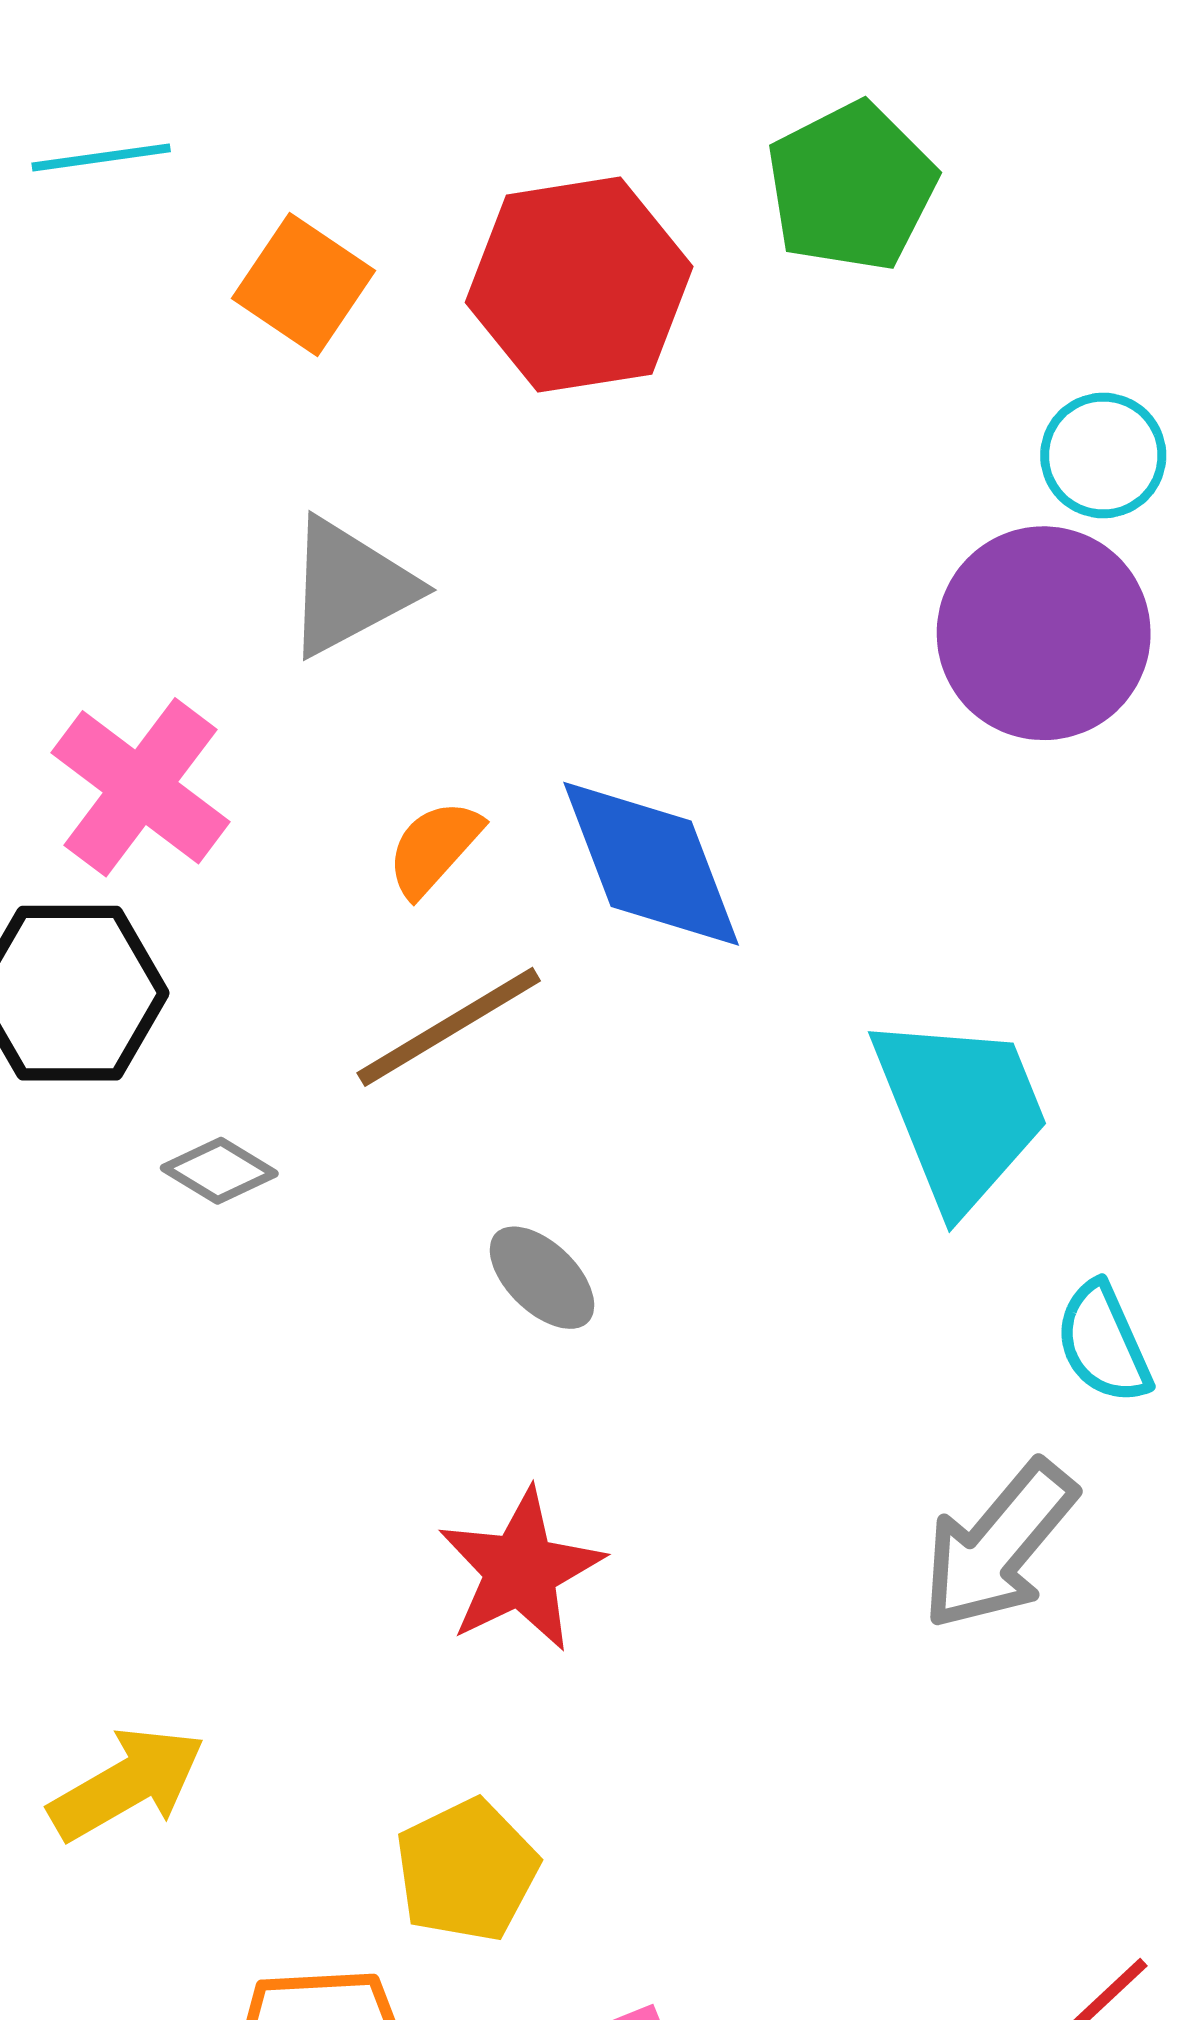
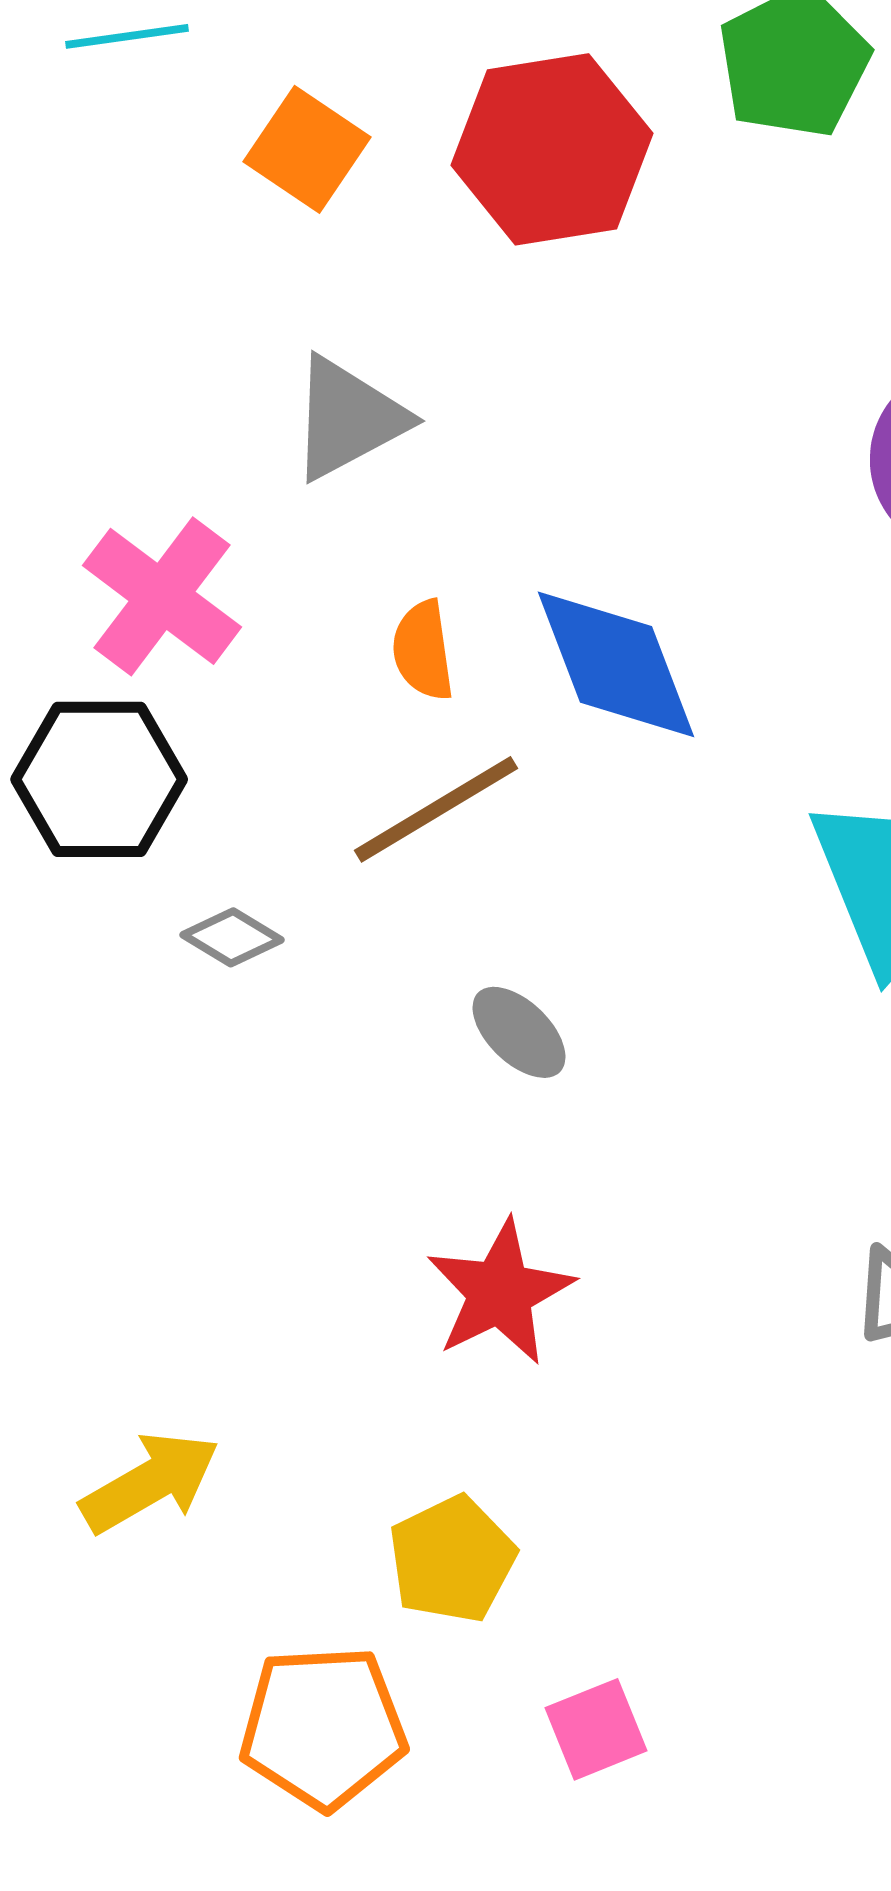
orange semicircle: (434, 848) -> (423, 650), turned -50

